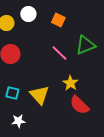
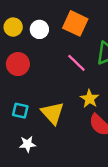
white circle: (28, 14) -> (39, 29), moved
orange square: (58, 20) -> (75, 23), size x1.5

